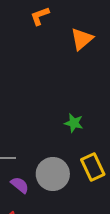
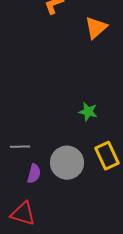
purple semicircle: (20, 185) -> (34, 174), turned 66

